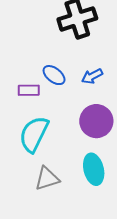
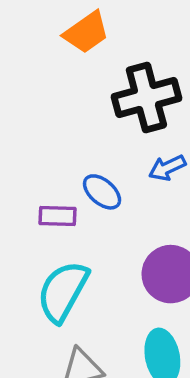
blue arrow: (92, 76) -> (167, 168), moved

